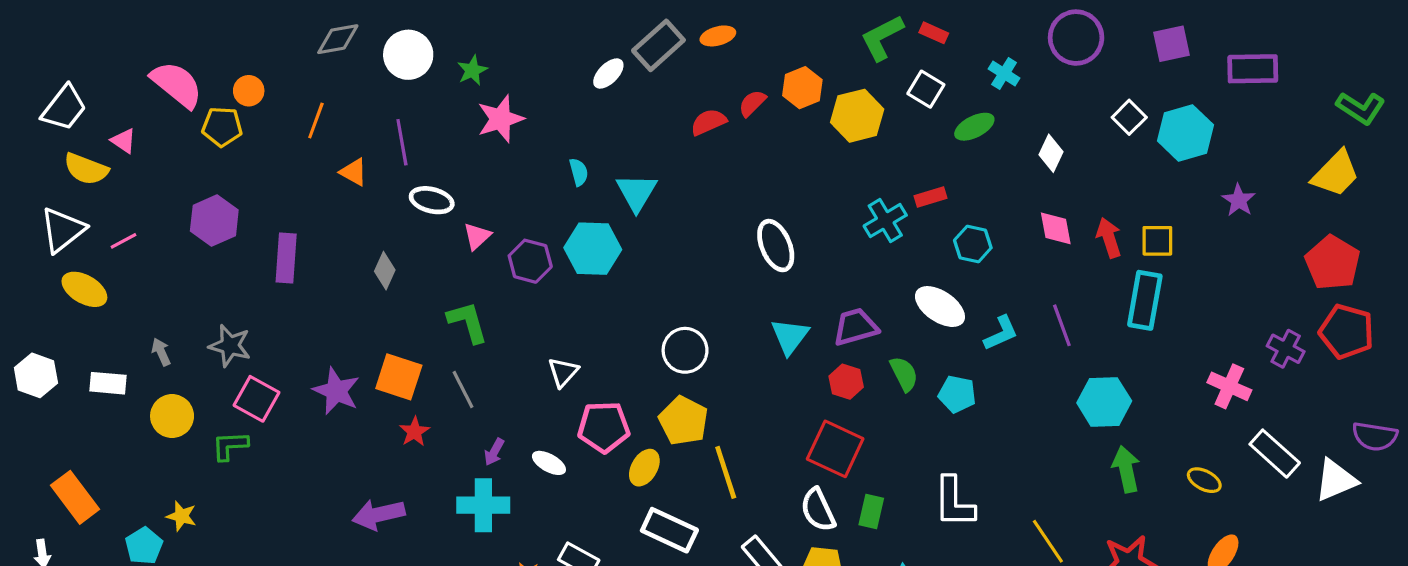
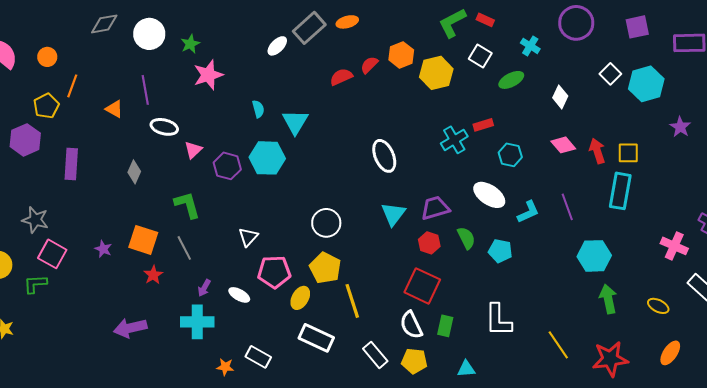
orange line: (316, 120) -> (72, 86), moved
yellow pentagon: (222, 127) -> (46, 106), moved, turned -30
pink diamond: (1056, 228) -> (563, 145), turned -30
purple star: (336, 391) -> (103, 249), size x0.6

